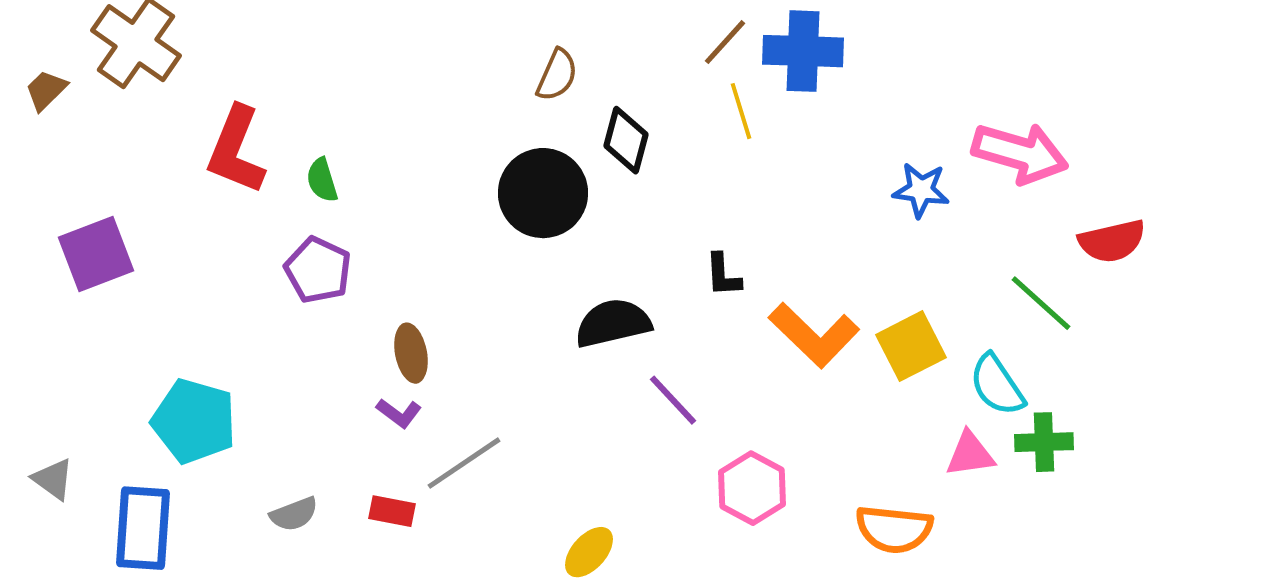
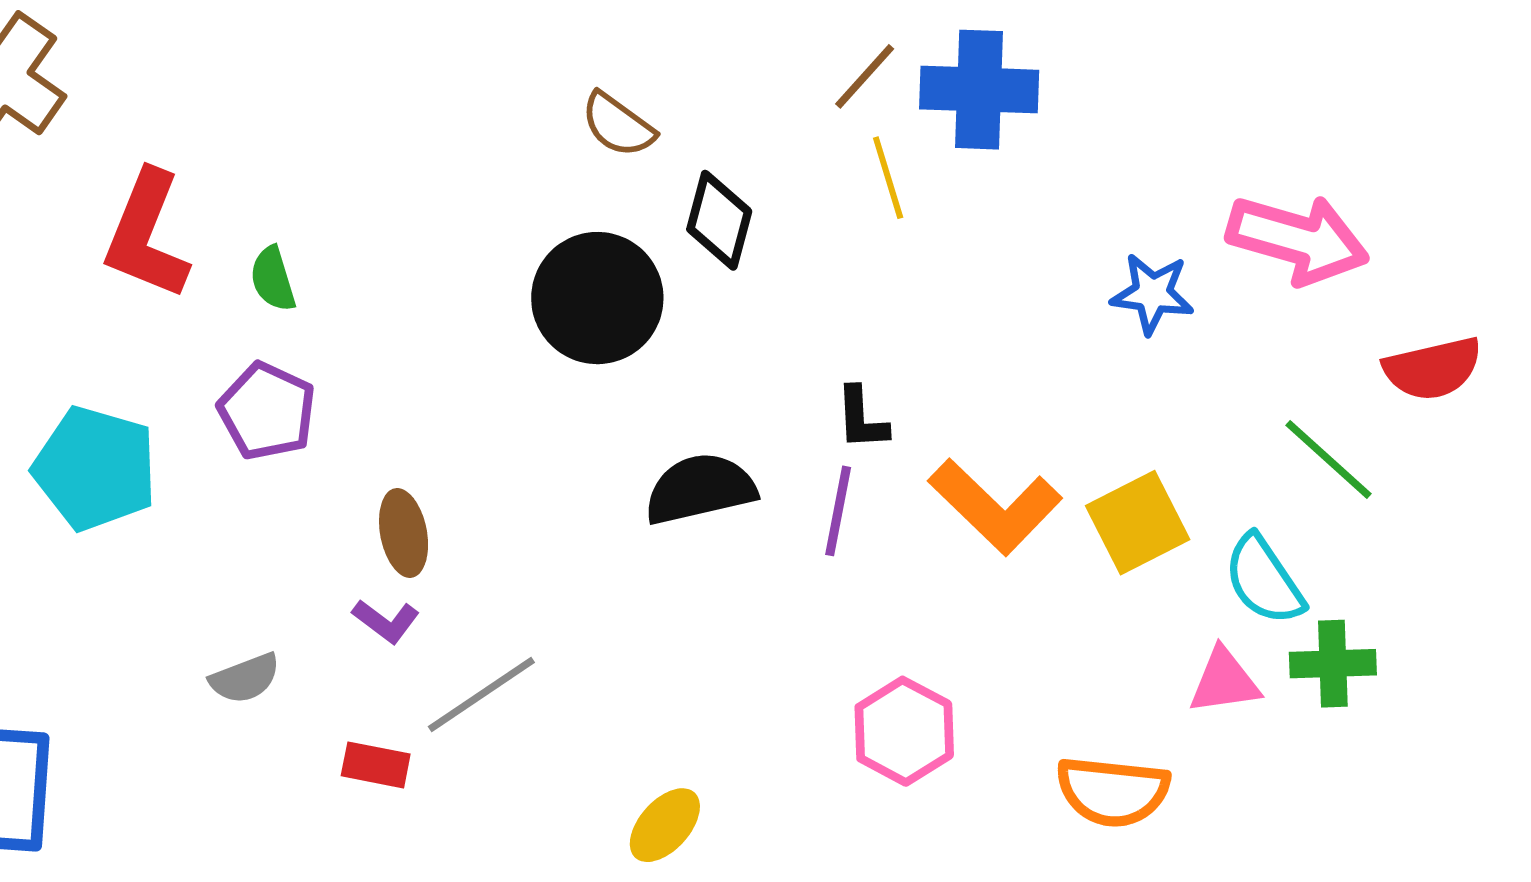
brown semicircle: (557, 75) -> (618, 125), turned 102
purple line: (673, 400) -> (838, 511), moved, turned 54
cyan pentagon: (194, 421) -> (95, 468), moved
gray semicircle: (294, 514) -> (245, 678), moved

